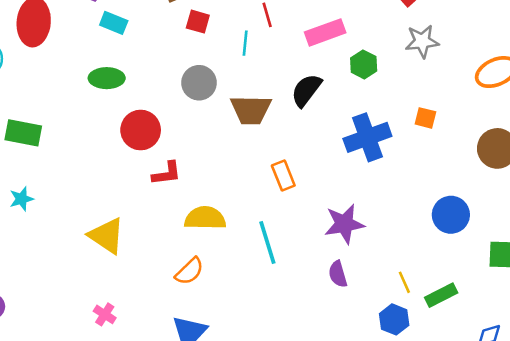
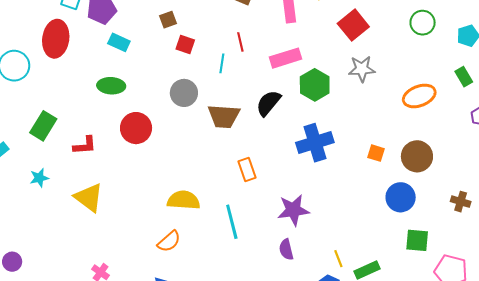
green hexagon: (364, 64) -> (315, 85), size x1.4
orange square: (425, 118) -> (376, 153), moved
green rectangle: (23, 133) -> (43, 126), turned -72
red L-shape: (167, 173) -> (85, 145), moved
blue circle: (451, 215) -> (401, 197), moved
yellow triangle: (107, 236) -> (89, 198), moved

